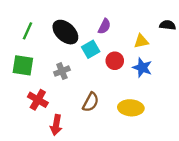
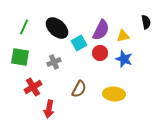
black semicircle: (168, 25) -> (146, 22), turned 72
purple semicircle: (104, 26) -> (101, 30), moved, size x1.5
red cross: (38, 100) -> (33, 87), turned 30

